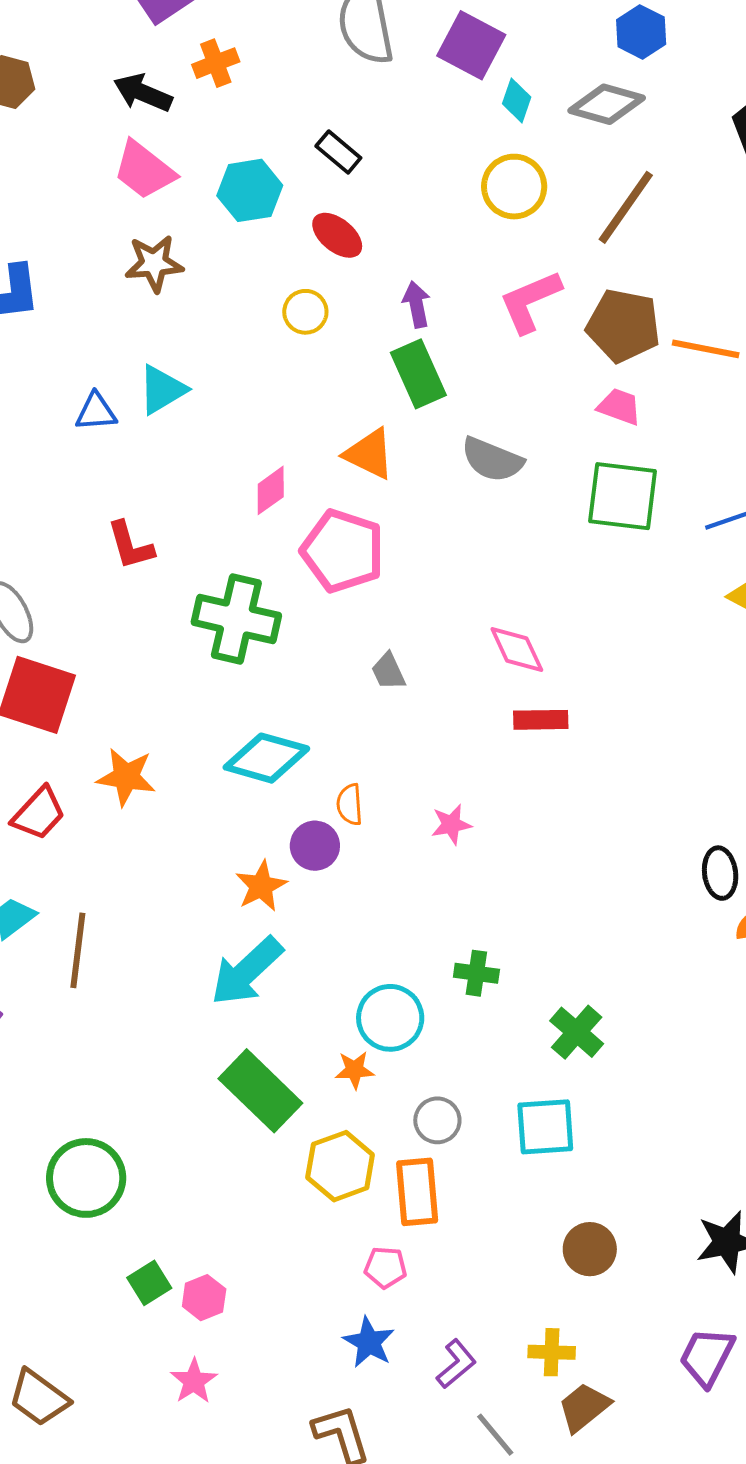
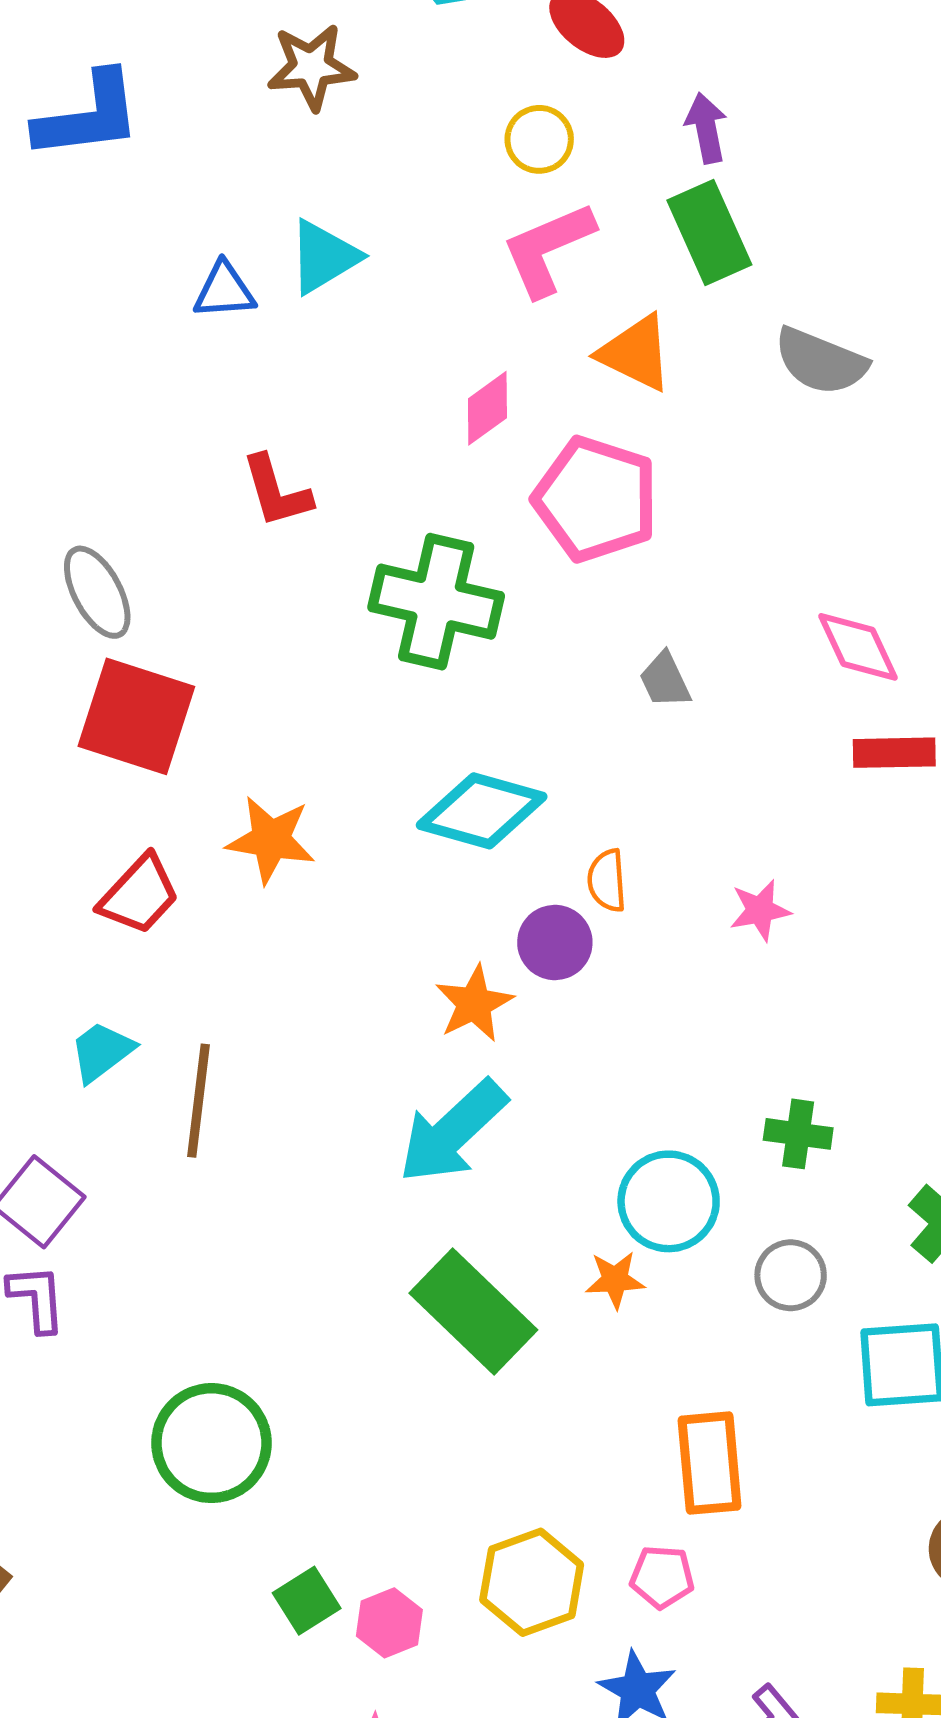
pink L-shape: (530, 301) -> (548, 249), moved
gray circle: (437, 1120) -> (791, 1275), moved
yellow hexagon: (340, 1166) -> (532, 1582), moved

